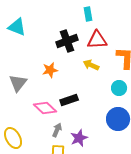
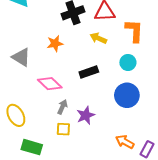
gray triangle: (18, 83) -> (21, 57), turned -36
black rectangle: (69, 100) -> (89, 72), moved

